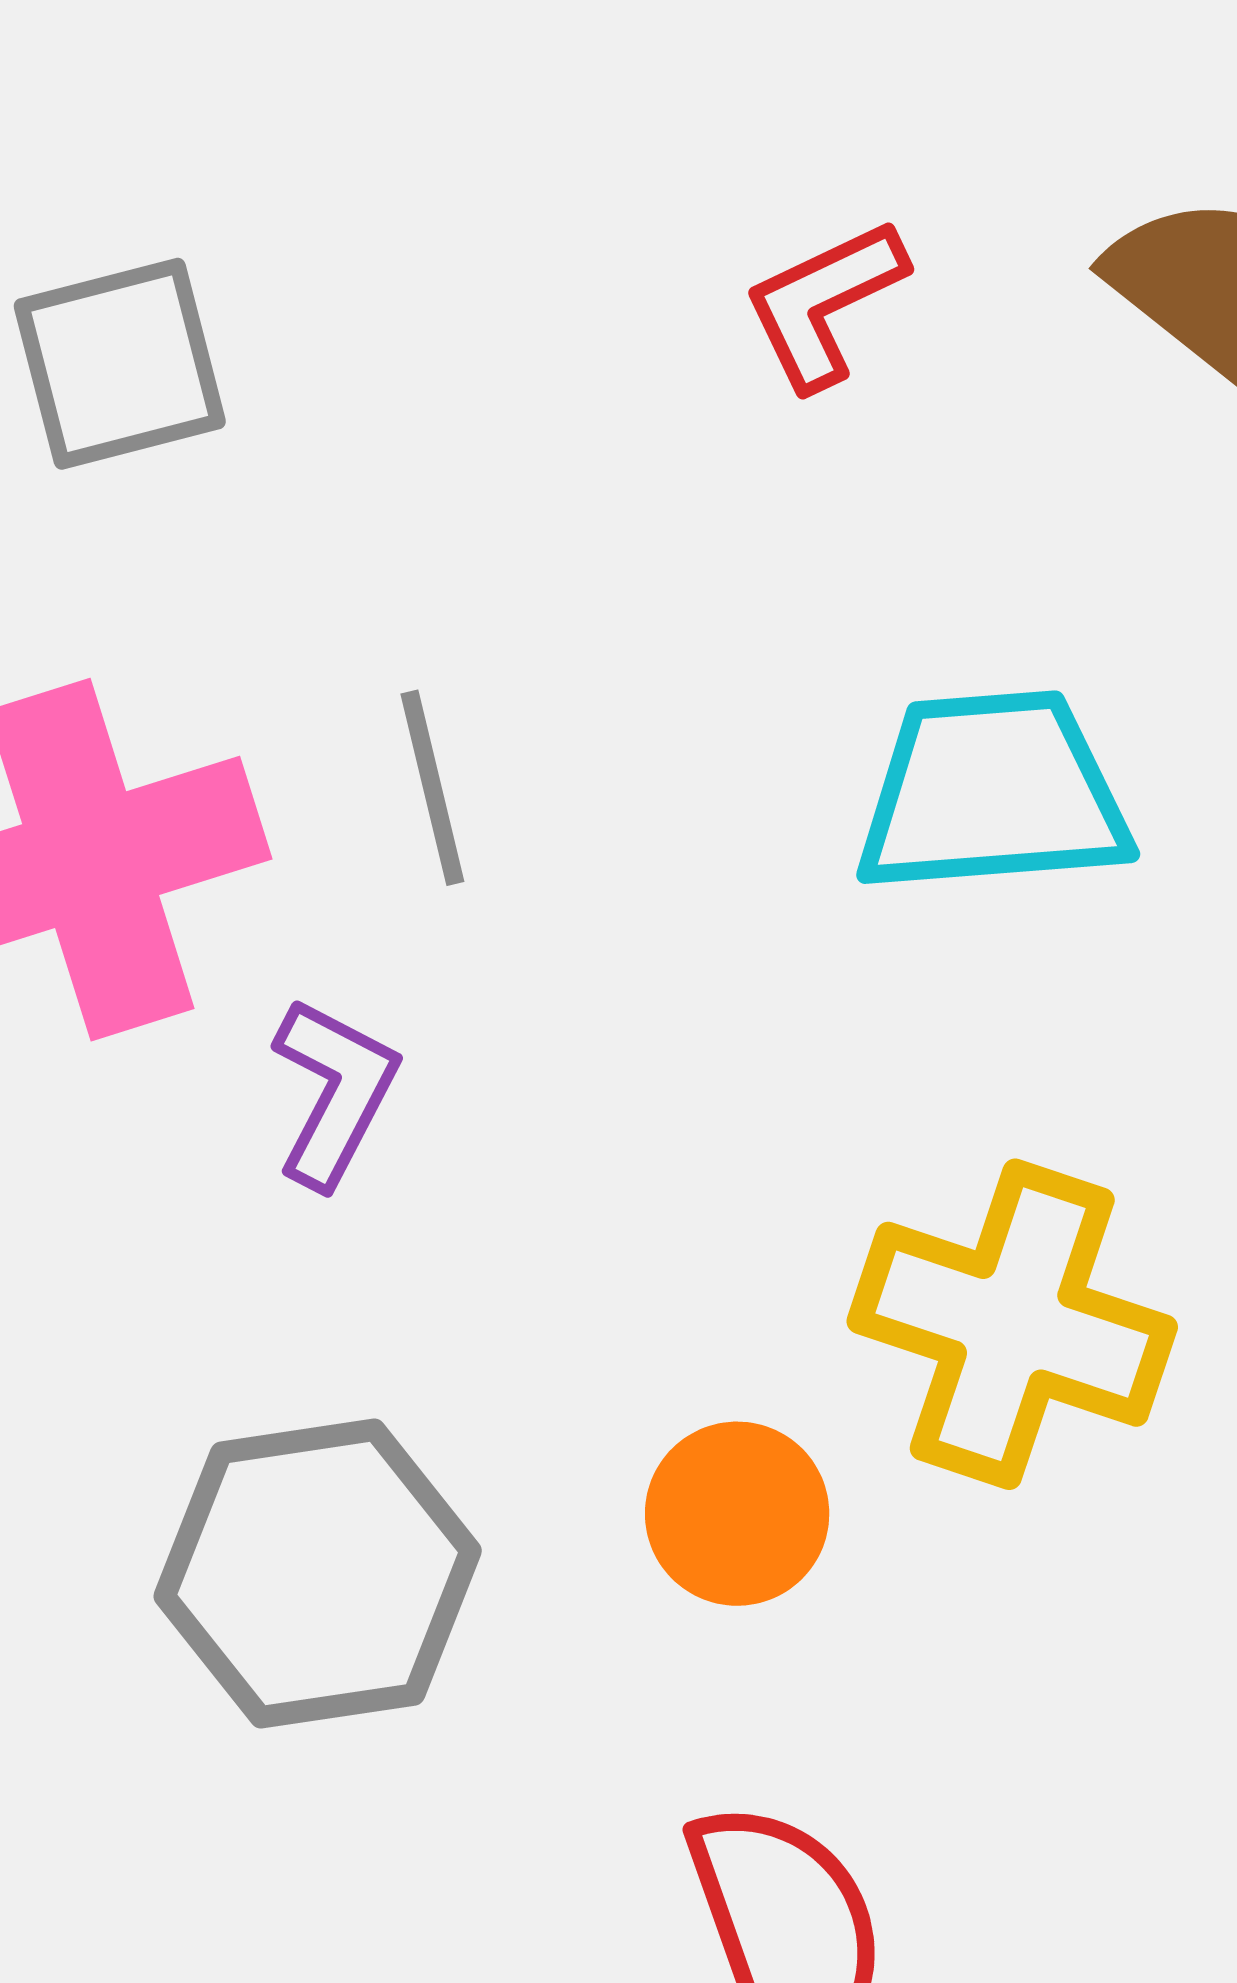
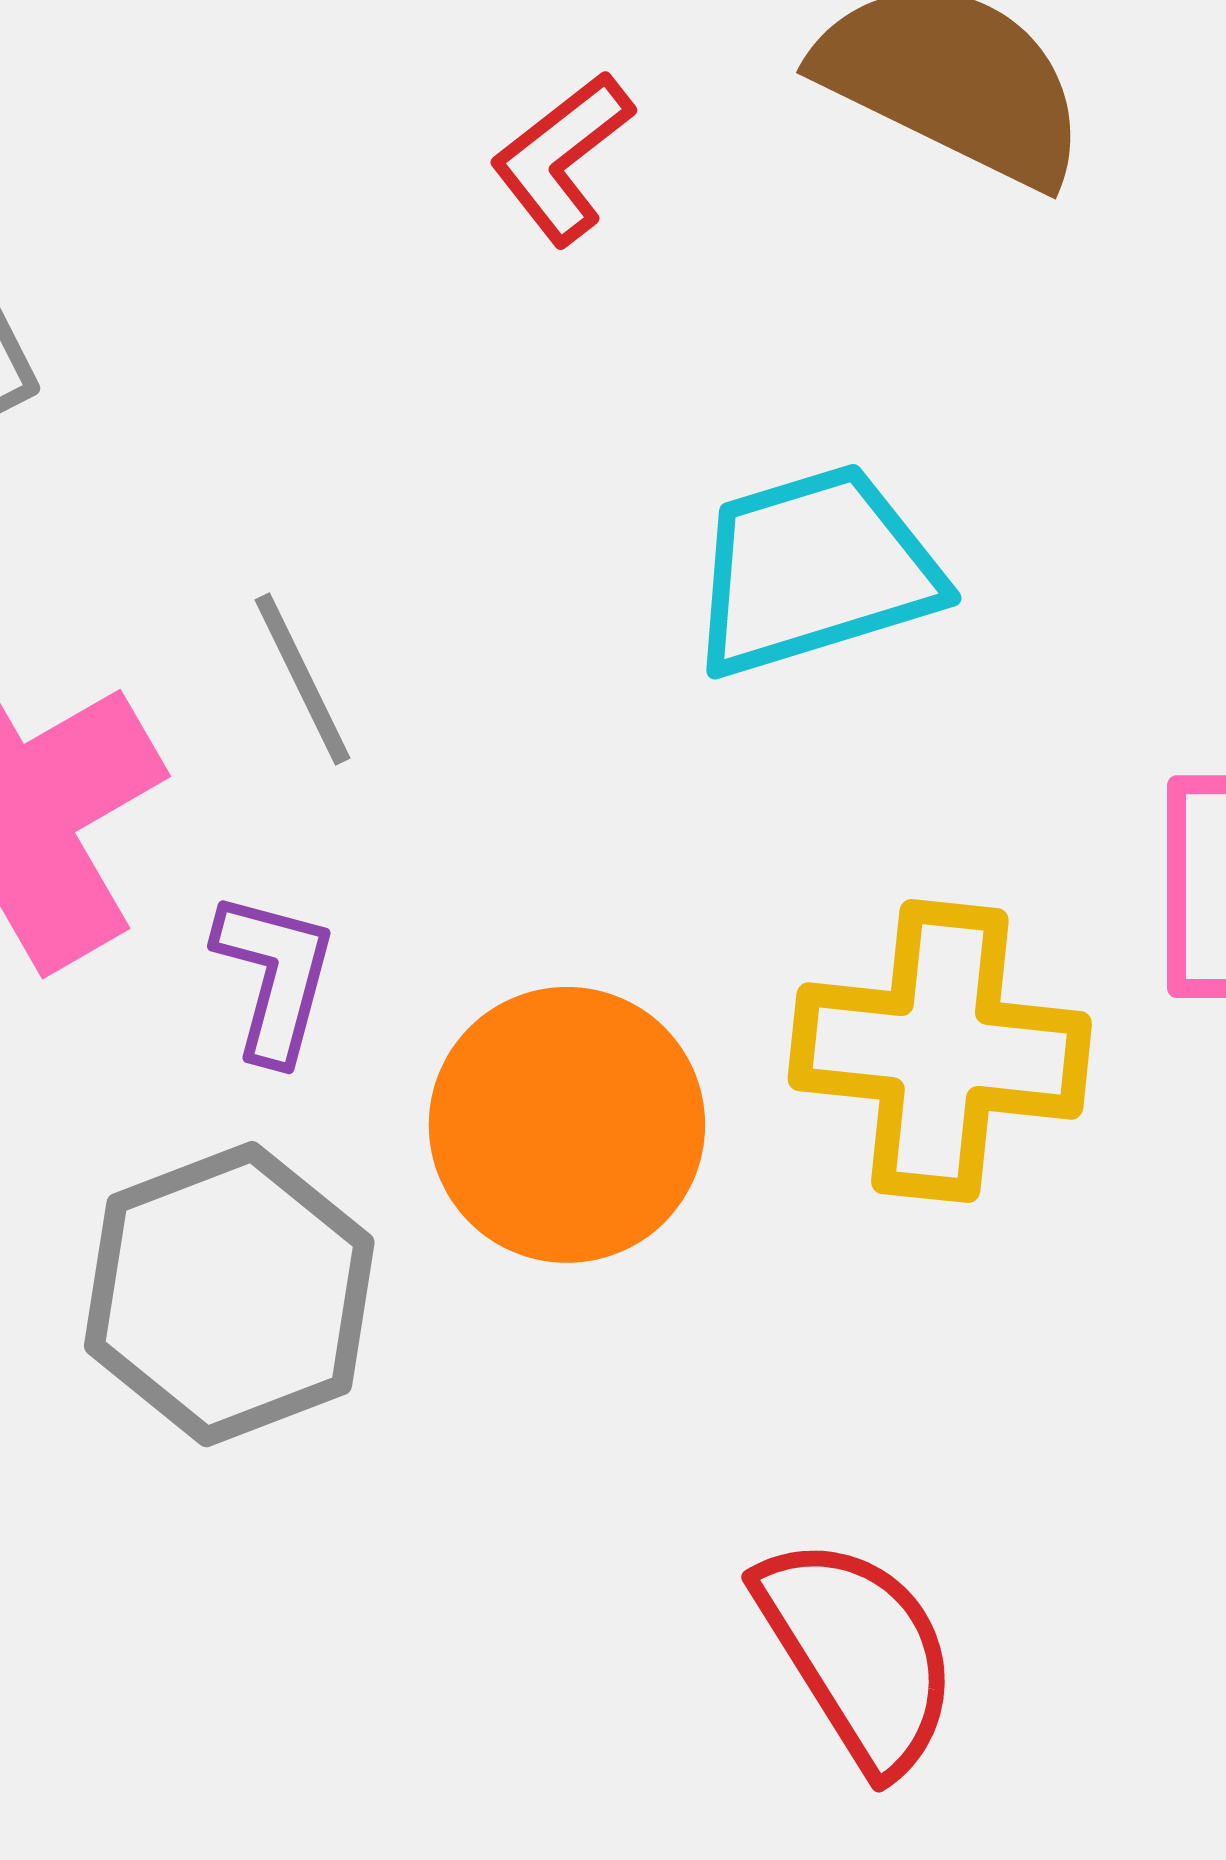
orange circle: (737, 1514) -> (567, 1125), moved, size x1.6
gray hexagon: (318, 1574) -> (229, 1294), moved

